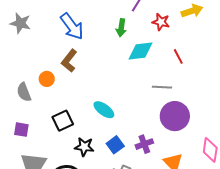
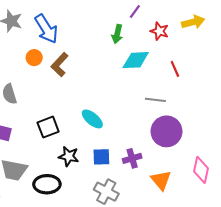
blue arrow: (72, 26) -> (46, 29), moved
orange circle: (47, 79) -> (34, 58), moved
blue square: (115, 145) -> (101, 157), turned 30

